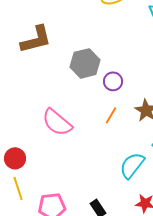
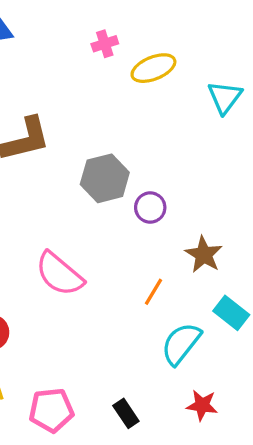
orange line: (111, 115) -> (153, 292), moved

